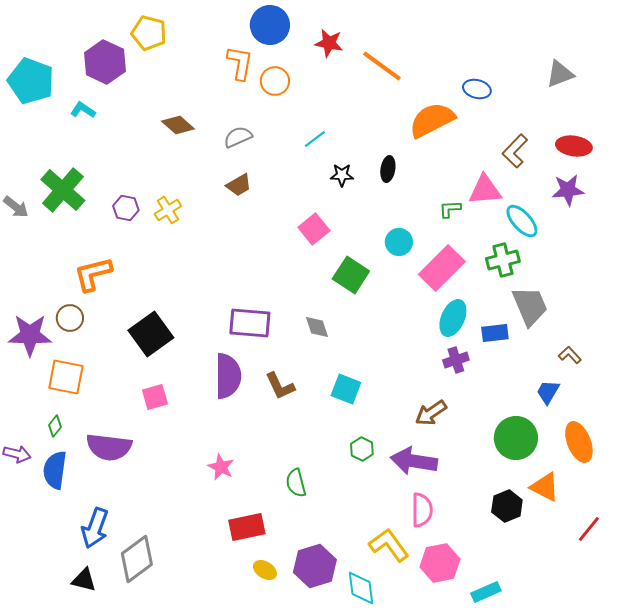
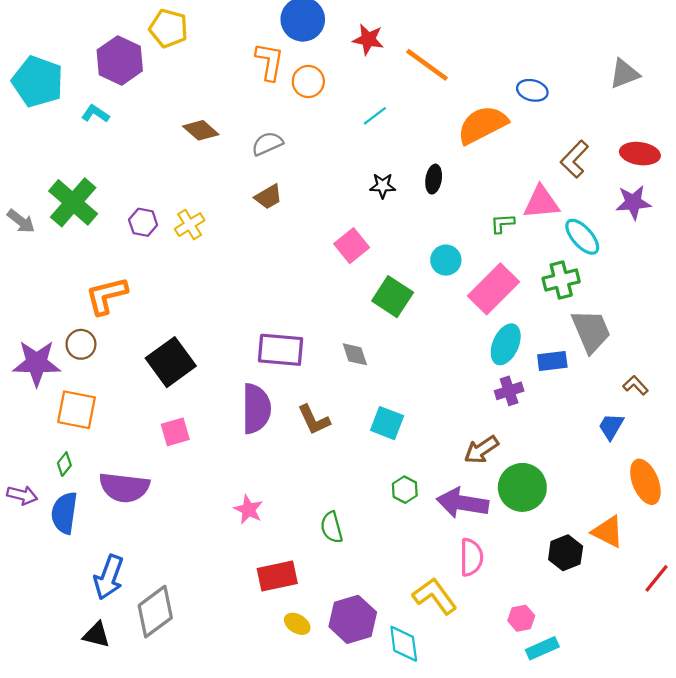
cyan line: (315, 139) -> (375, 116), moved
green circle: (516, 438) -> (522, 487), moved
pink hexagon: (440, 563) -> (521, 618), moved, size x0.6

